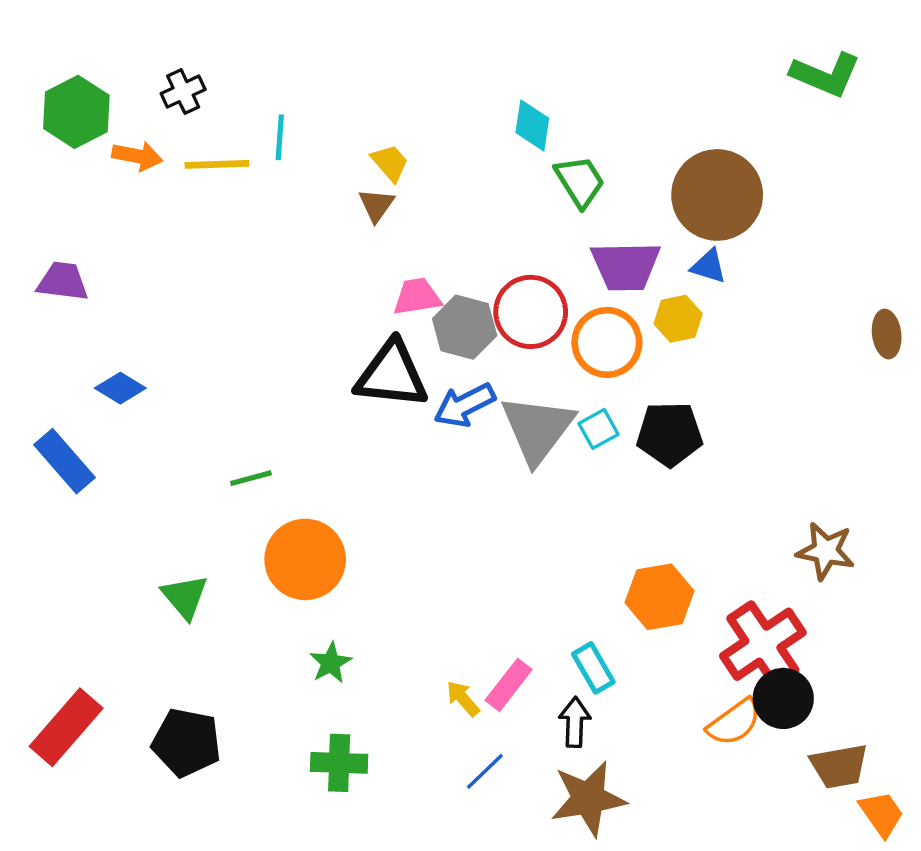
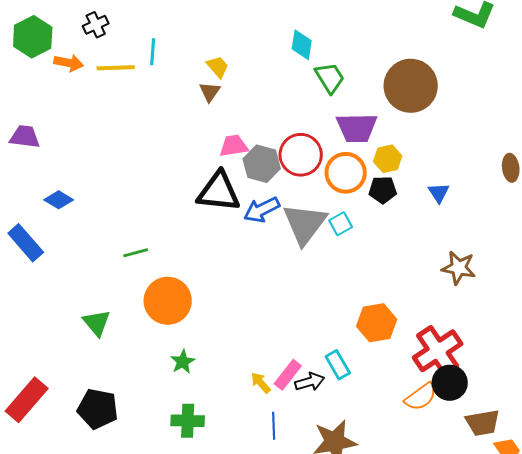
blue triangle: (709, 266) -> (439, 193), moved, turned 40
black pentagon: (670, 434) -> (383, 190), moved, size x0.7
brown star: (826, 551) -> (459, 268), moved
black arrow: (575, 722) -> (310, 382), moved, turned 72
blue line: (485, 771) -> (274, 426), turned -48

